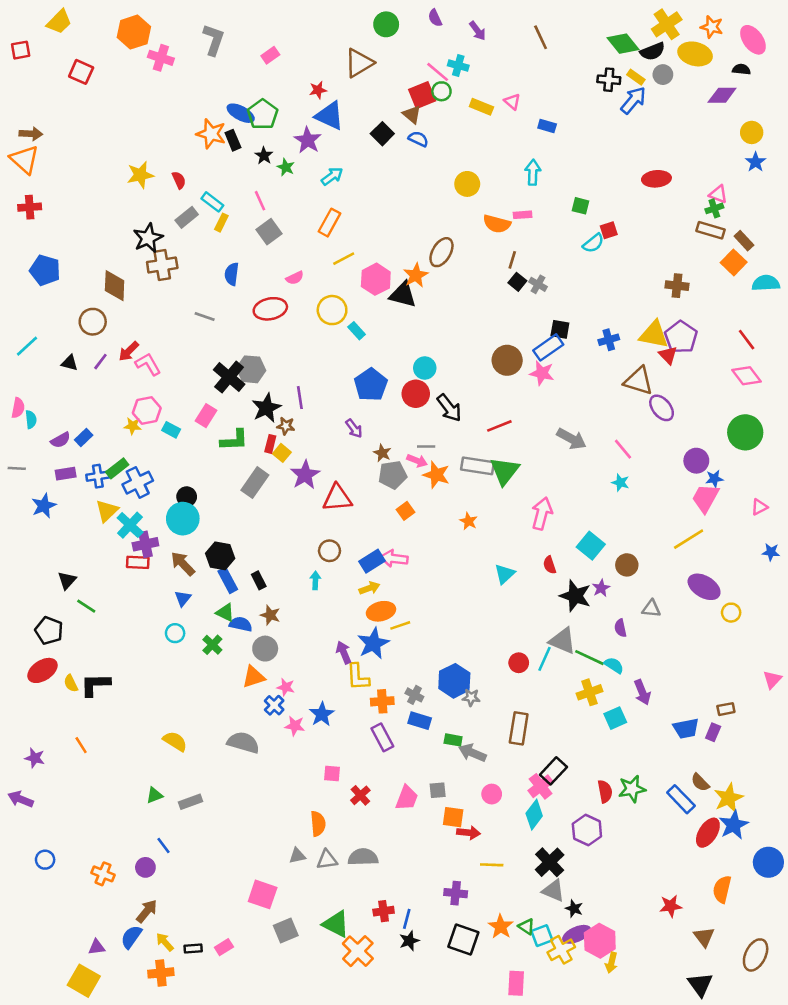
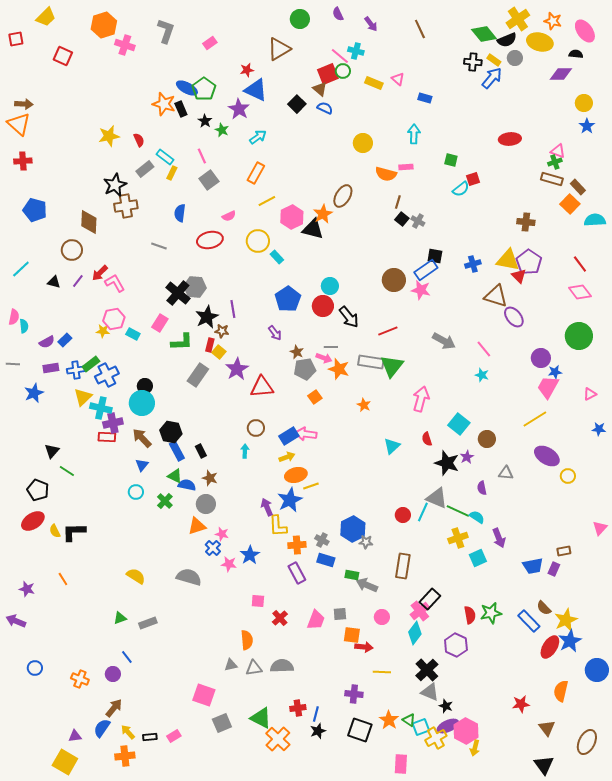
cyan cross: (130, 525) -> (101, 408), turned -30

